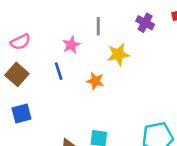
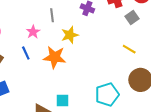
orange star: (95, 81) -> (55, 57), size x1.6

